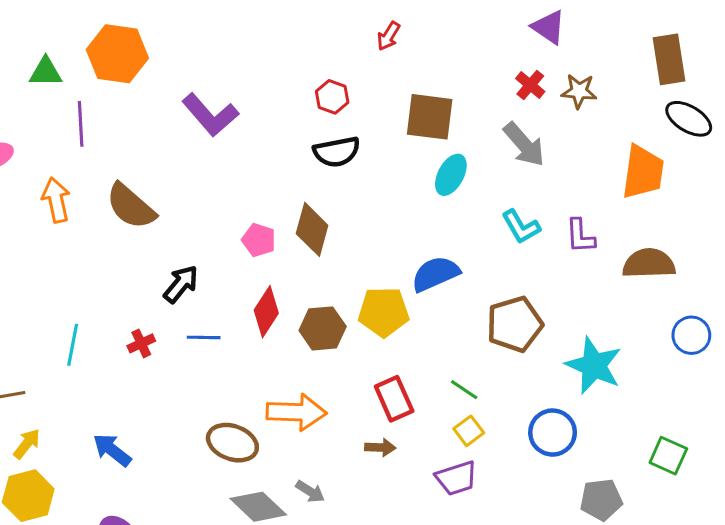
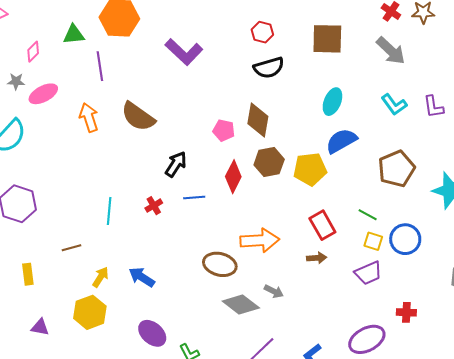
cyan ellipse: (451, 175) -> (332, 102), moved
brown hexagon: (323, 328) -> (269, 162), moved
yellow square: (469, 431) -> (373, 241), turned -30
blue circle: (553, 433) -> (405, 239), moved
yellow arrow: (27, 444) -> (100, 277), moved

